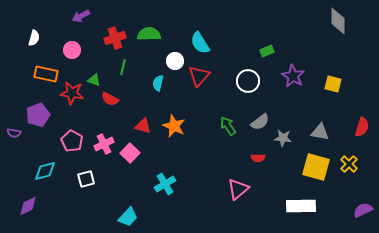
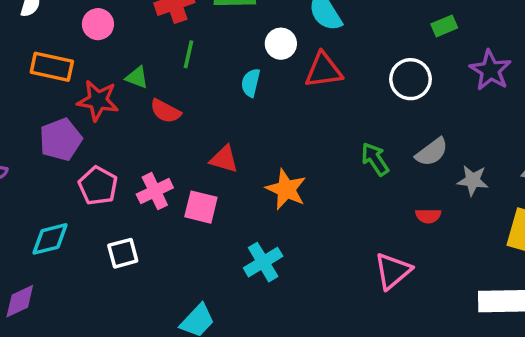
red triangle: (199, 76) -> (323, 70), turned 40
purple pentagon: (38, 115) -> (61, 140), moved
orange star: (174, 126) -> (286, 189), moved
pink square: (130, 153) -> (201, 207), turned -30

